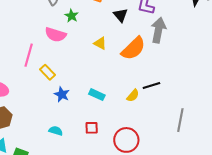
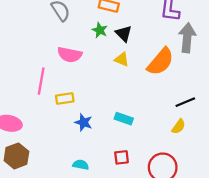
black triangle: (121, 15) -> (124, 34), moved
green star: (72, 16) -> (100, 30), moved
yellow rectangle: (48, 72) -> (65, 98), turned -49
yellow semicircle: (133, 96) -> (179, 126), moved

